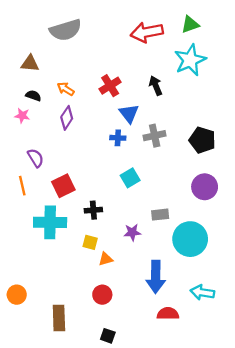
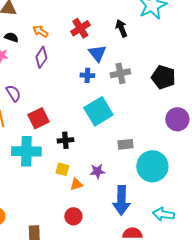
cyan square: (130, 178) -> (98, 111), size x1.6
purple circle: (205, 187) -> (177, 119), moved
purple star: (132, 232) -> (97, 171), moved

